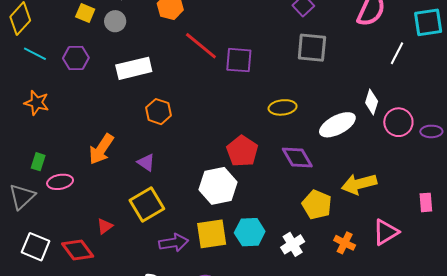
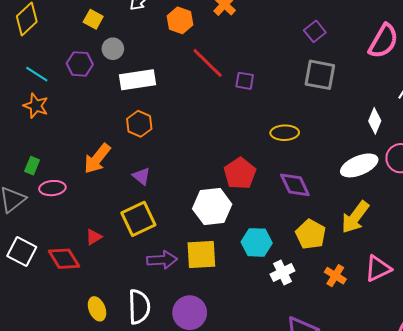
gray circle: (115, 21) -> (113, 49), moved
cyan line: (35, 54) -> (37, 74), moved
purple square: (239, 60) -> (245, 81), size x0.7
white diamond: (372, 102) -> (375, 121), moved
orange hexagon: (159, 112) -> (139, 124), moved
white ellipse: (337, 125) -> (359, 165), moved
yellow arrow: (359, 184) -> (355, 217), turned -44
cyan hexagon: (250, 232) -> (257, 242), moved

